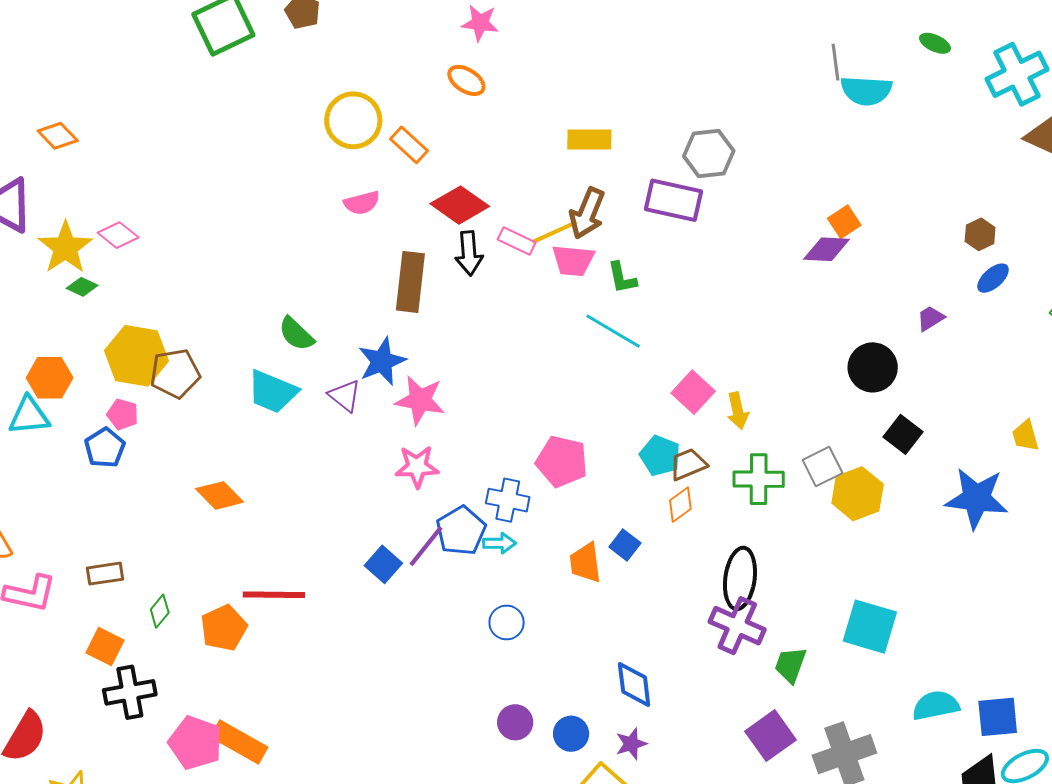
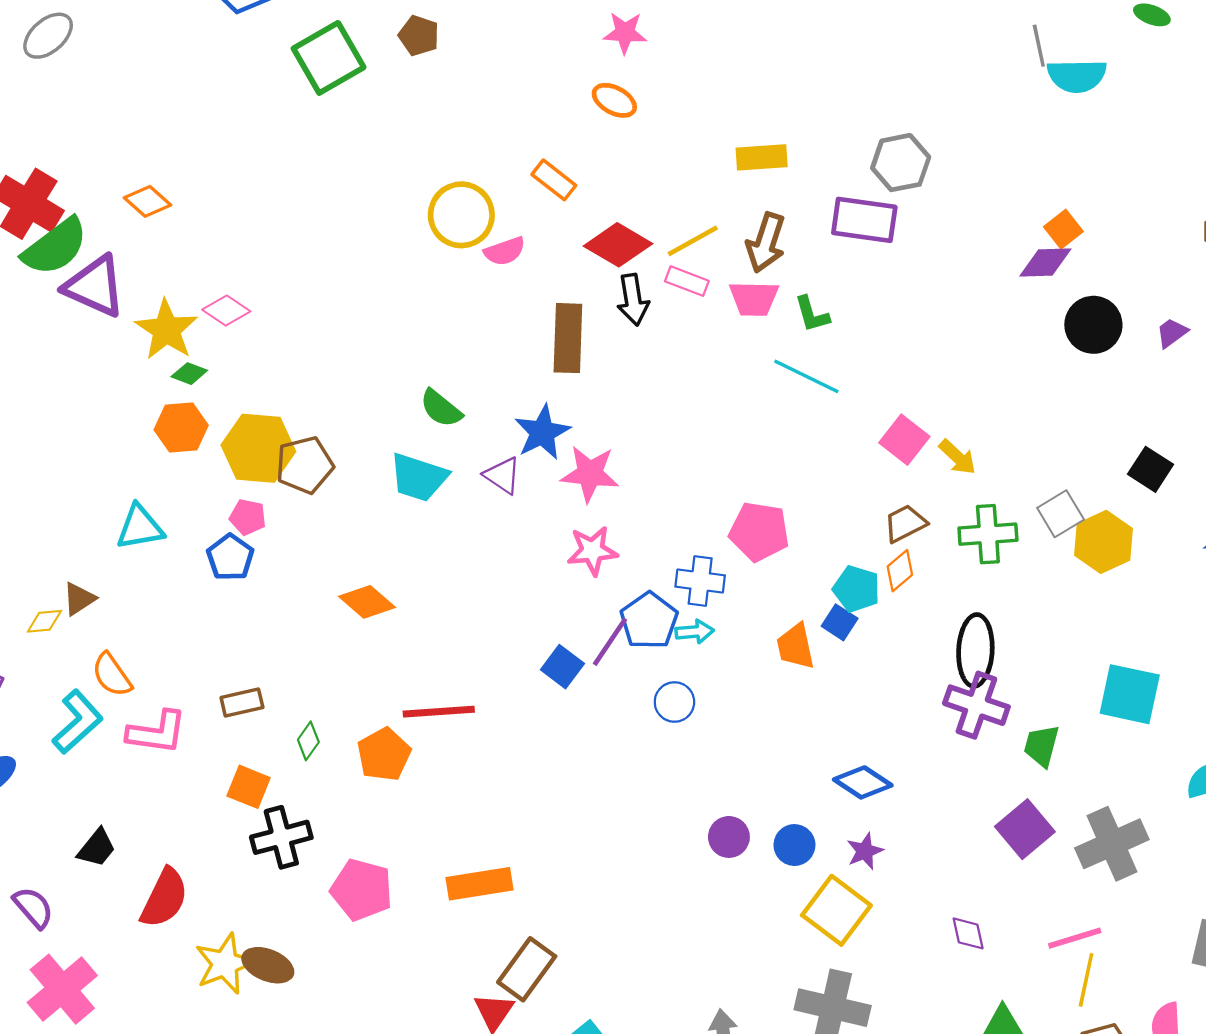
yellow circle: (353, 120) -> (461, 215), moved
yellow line: (555, 232) -> (693, 241), moved
black circle: (873, 367) -> (1093, 325), moved
orange hexagon: (50, 378) -> (181, 428), moved
yellow arrow: (738, 411) -> (957, 457), turned -30
cyan pentagon: (660, 456) -> (856, 589), moved
blue circle: (507, 623) -> (674, 702), moved
blue diamond: (634, 684) -> (863, 782), turned -45
orange rectangle: (239, 742) -> (480, 884), moved, turned -34

